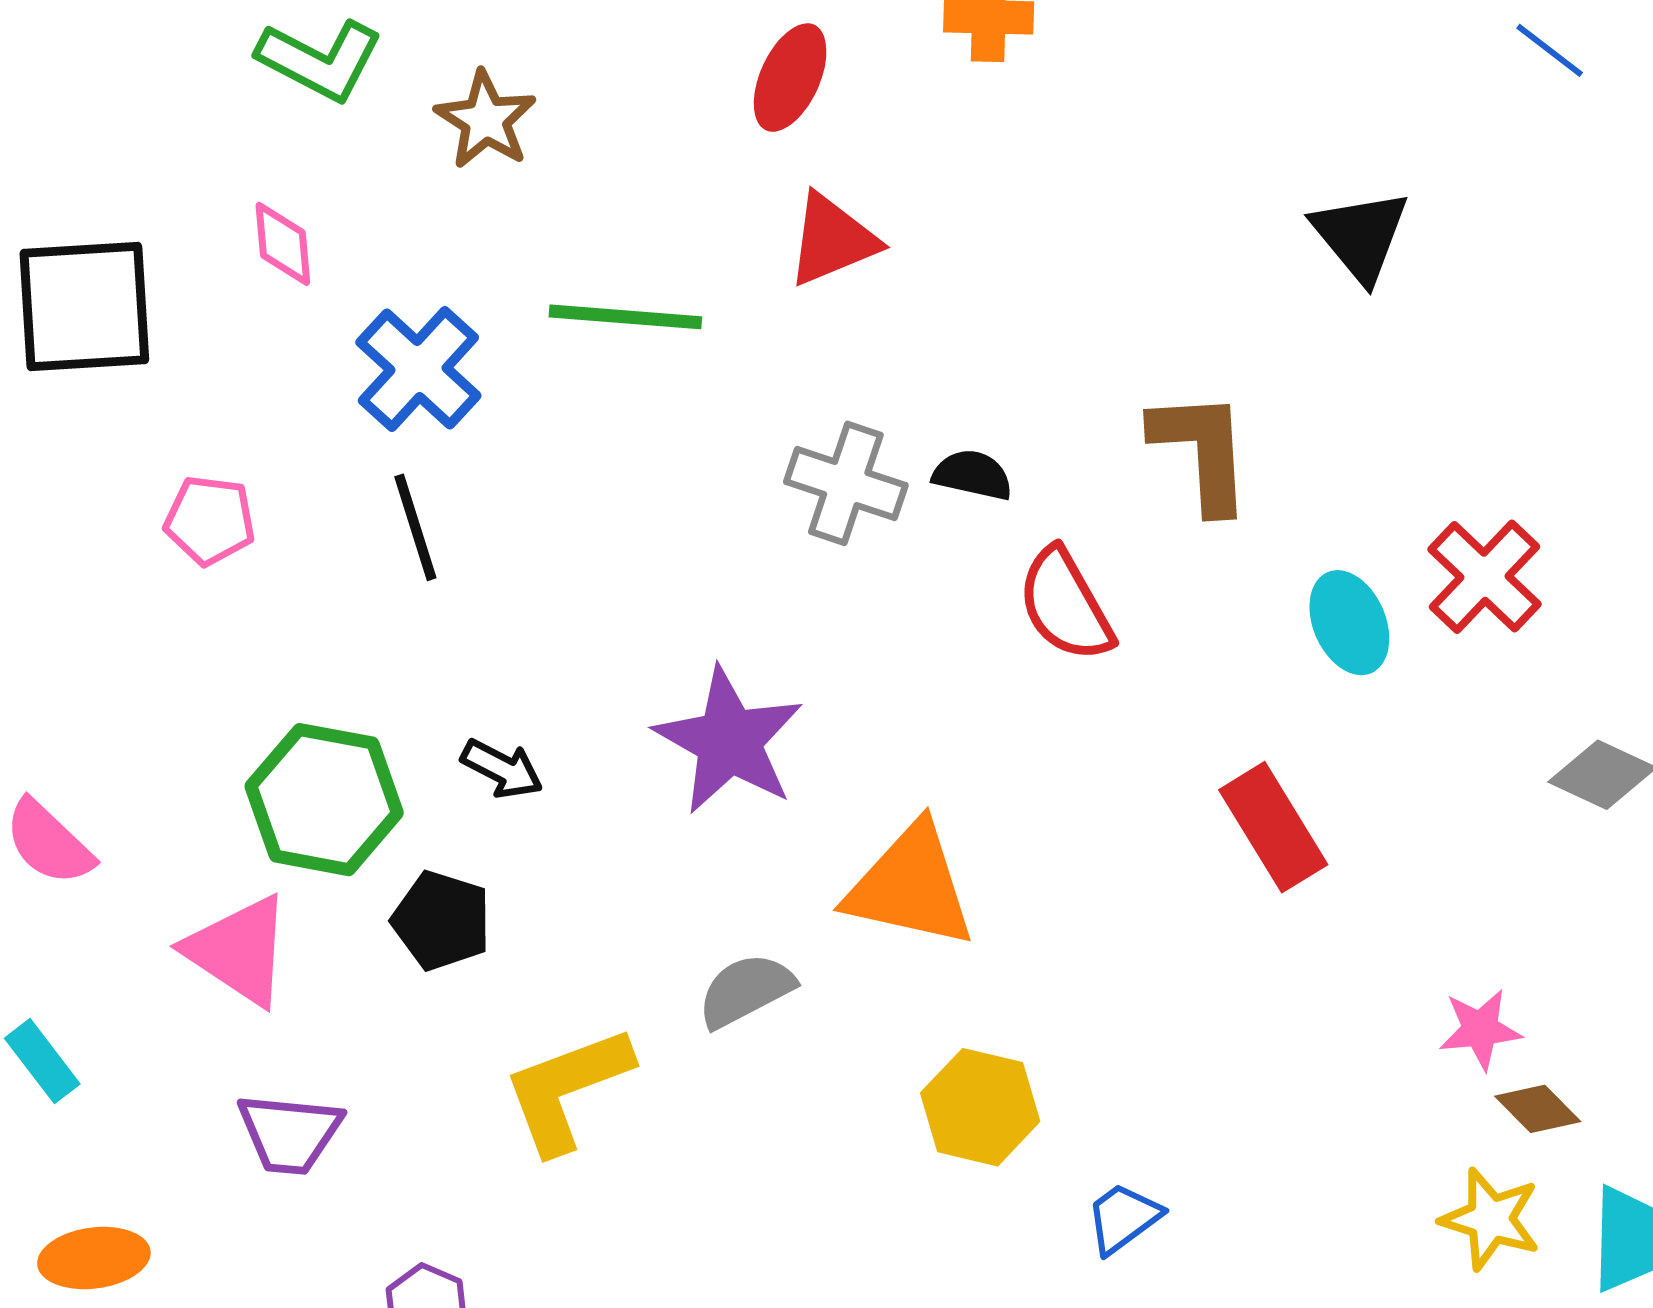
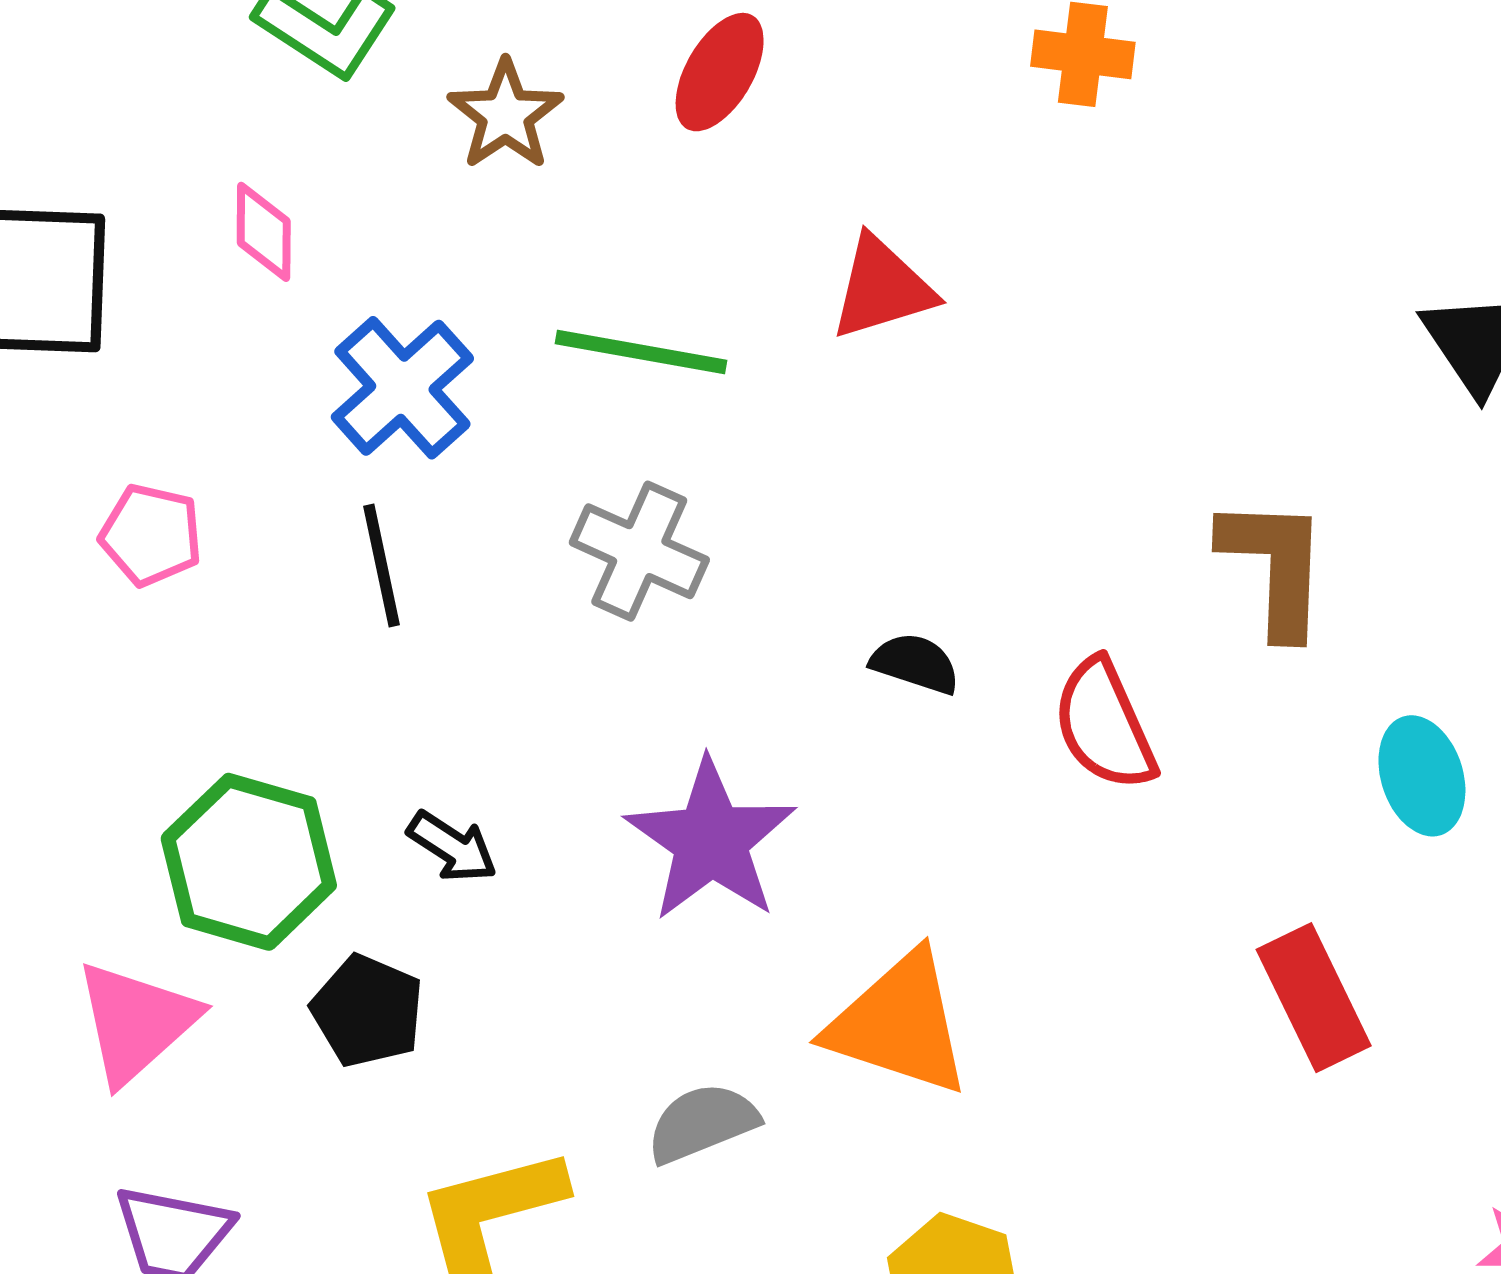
red ellipse: (790, 78) -> (720, 72), moved
black semicircle: (973, 475) -> (915, 663), moved
gray cross: (846, 483) -> (639, 551), moved
pink triangle: (239, 950) -> (136, 1022), turned 39

